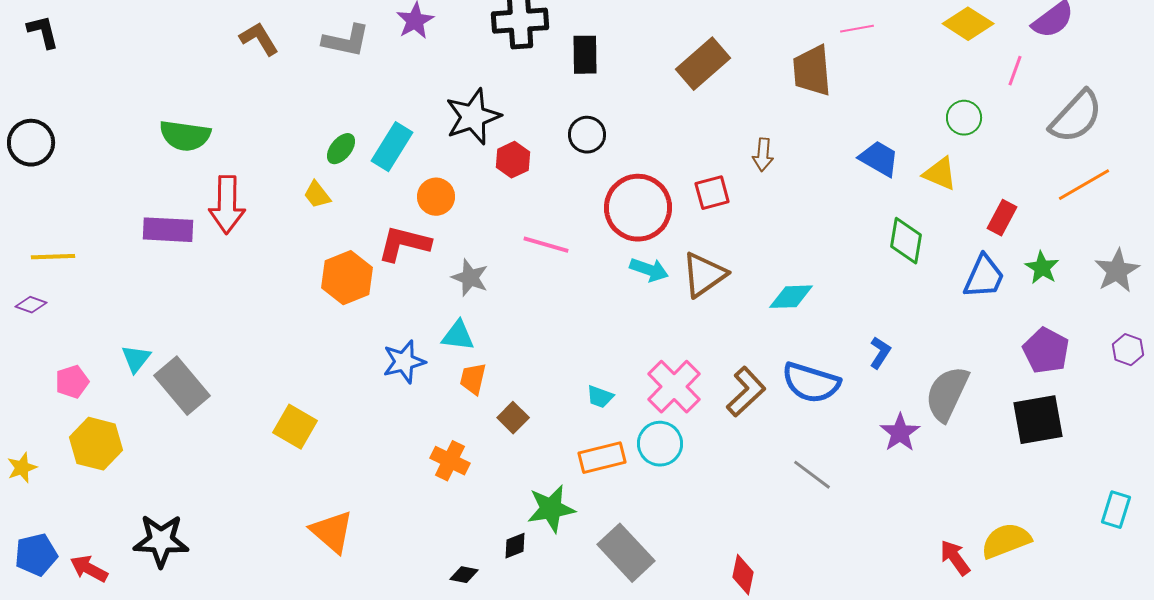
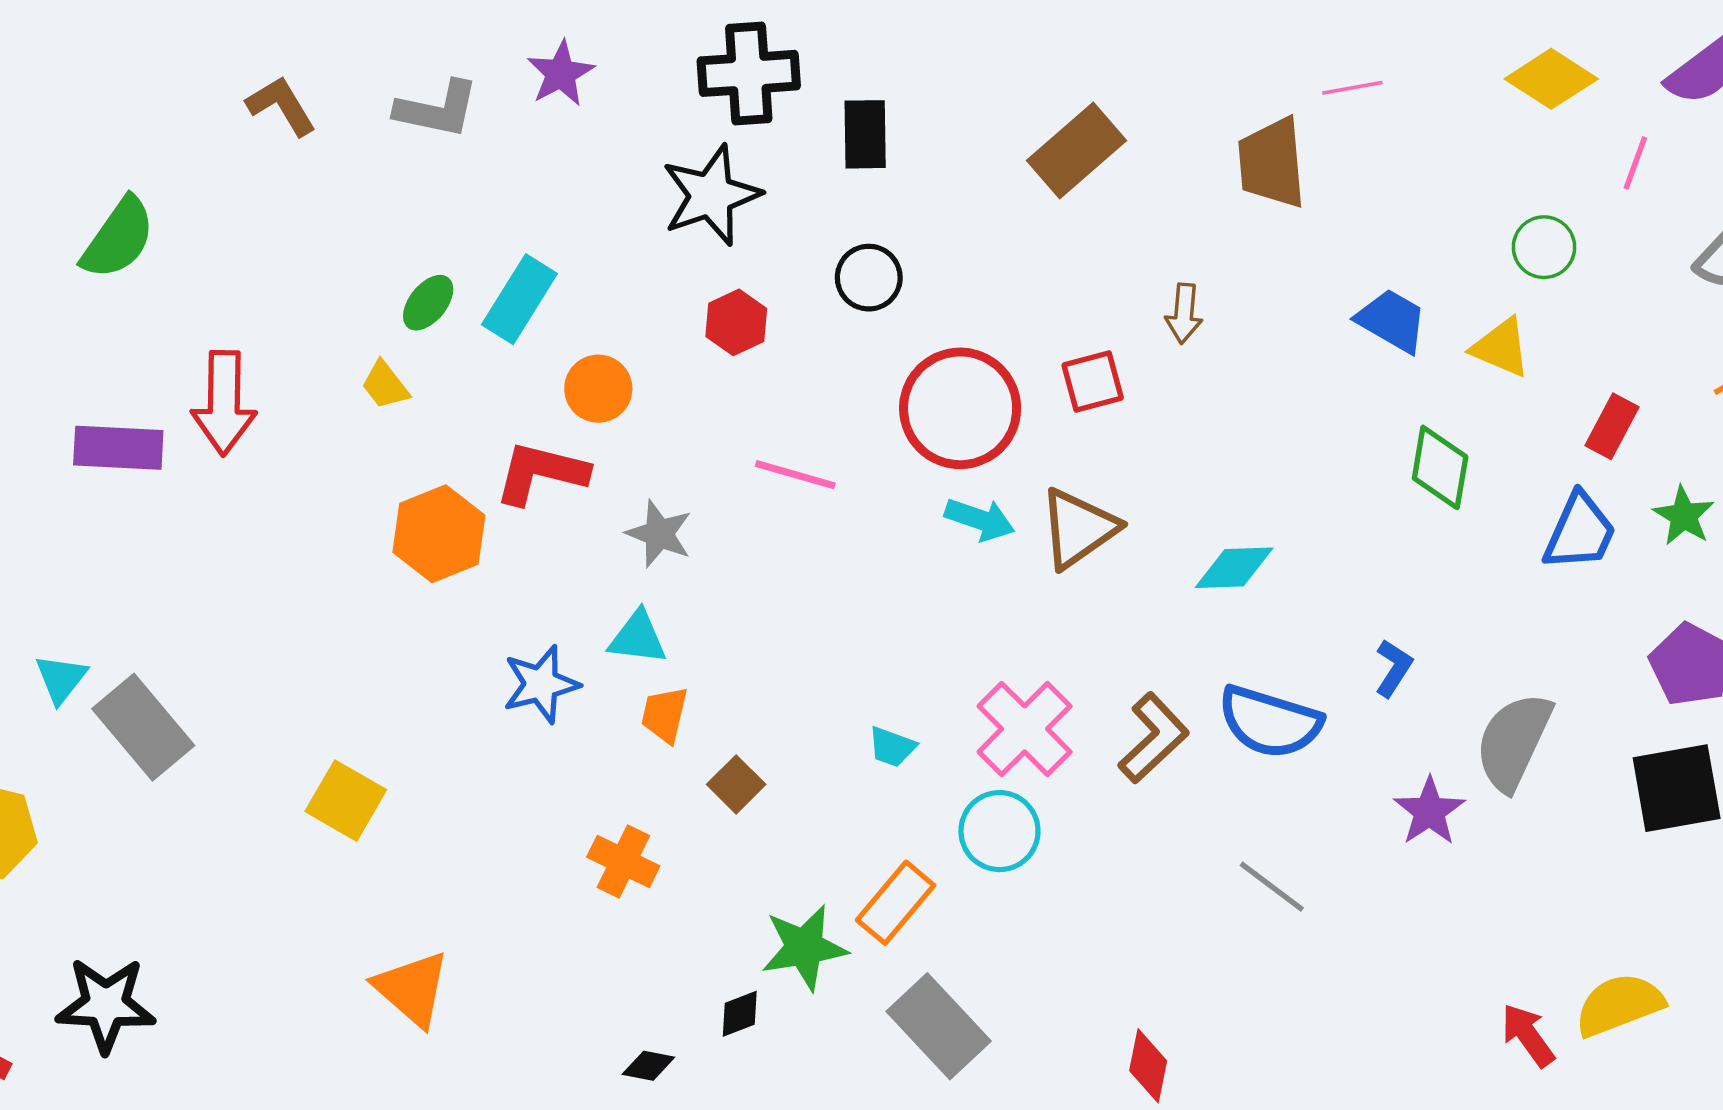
black star: (473, 117) -> (711, 195), moved
green semicircle: (185, 136) -> (118, 238), moved, turned -63
orange rectangle: (602, 458) -> (896, 903), moved, turned -36

